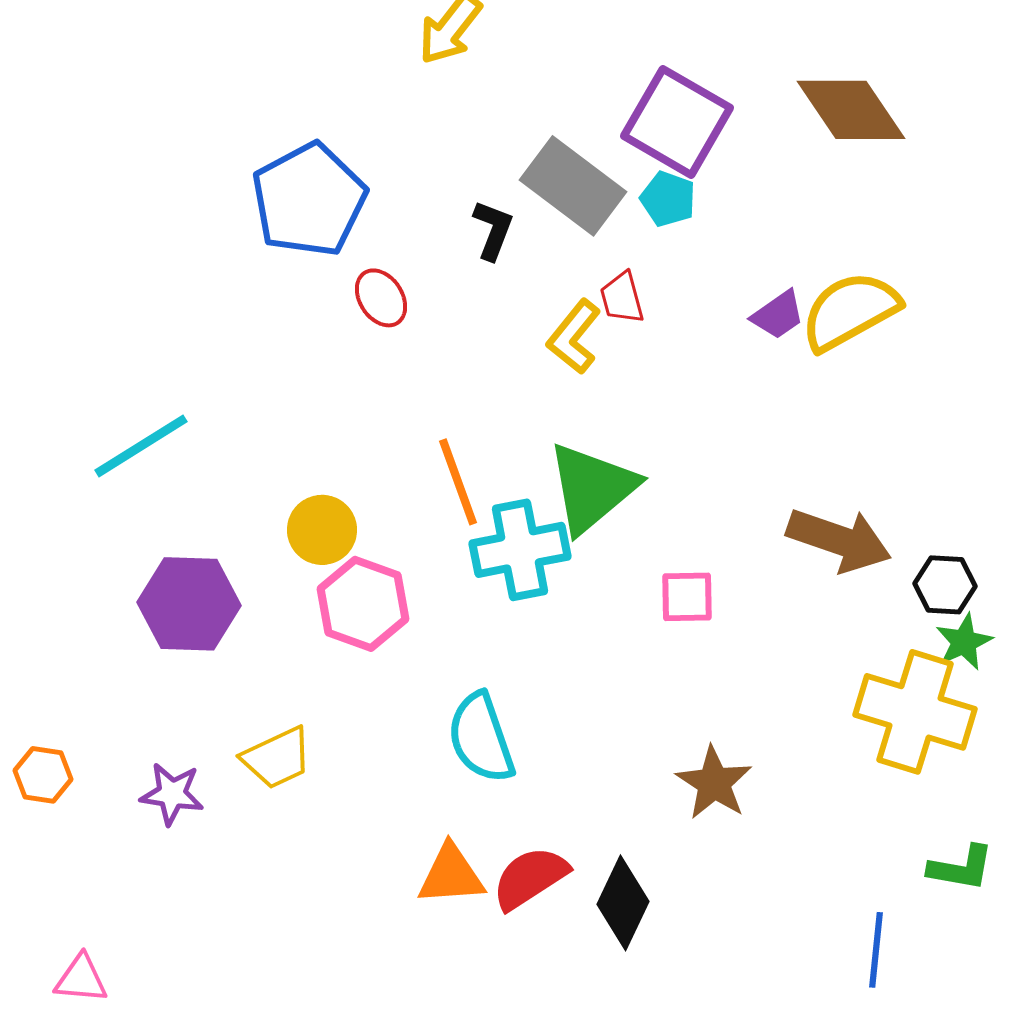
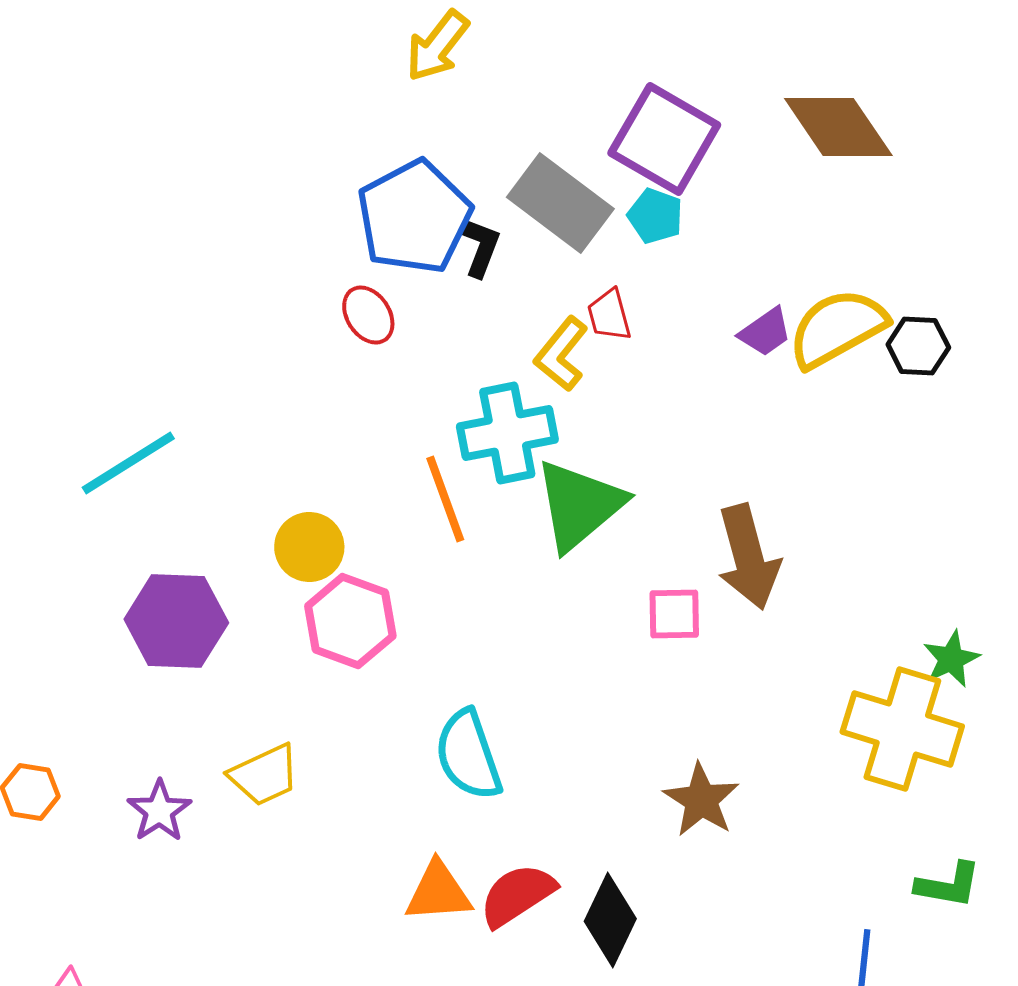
blue pentagon: (309, 200) -> (414, 217), moved
brown arrow: (839, 540) -> (748, 557), moved, turned 56
cyan cross: (520, 550) -> (507, 433), moved
black hexagon: (945, 585) -> (918, 346), moved
purple star: (172, 794) -> (159, 811), turned 30

